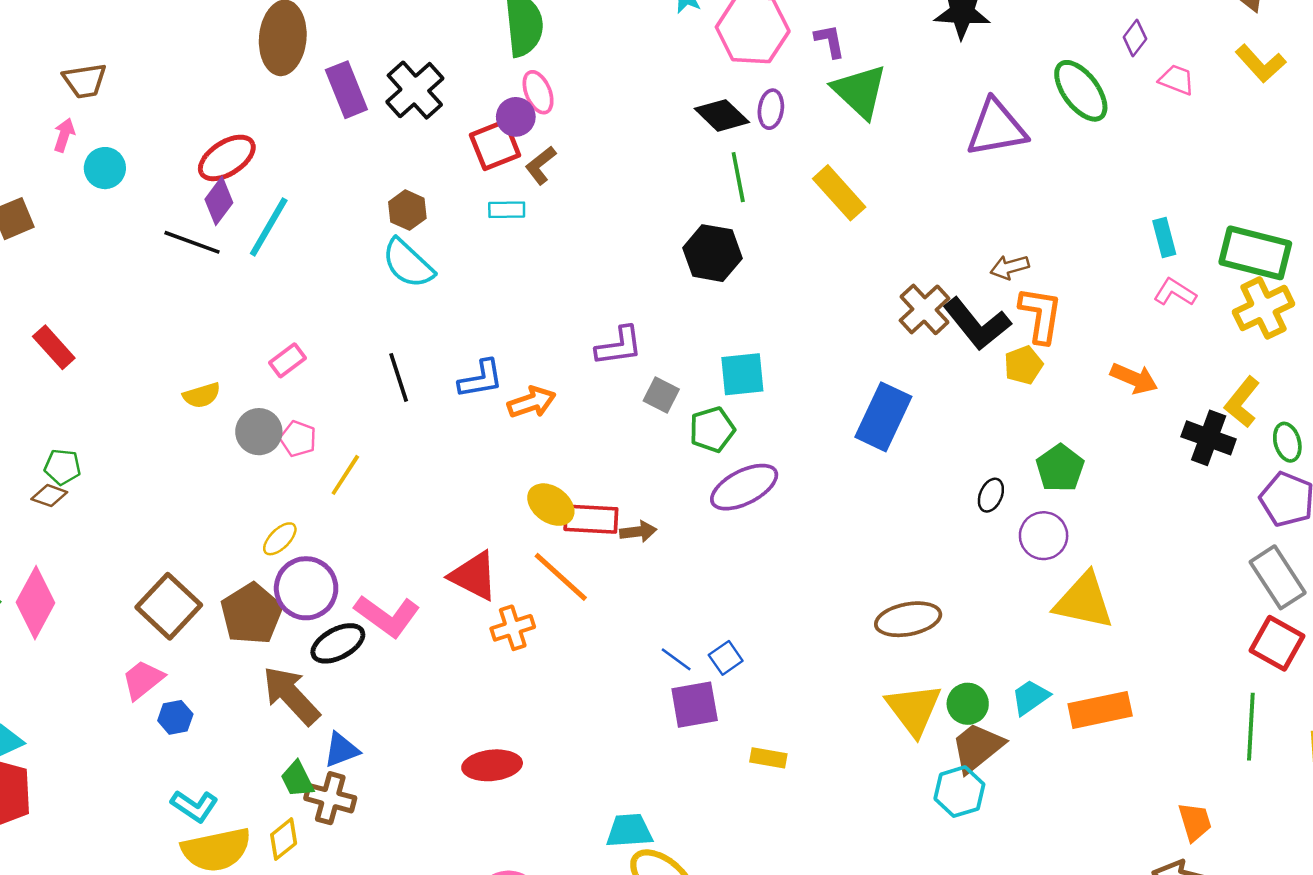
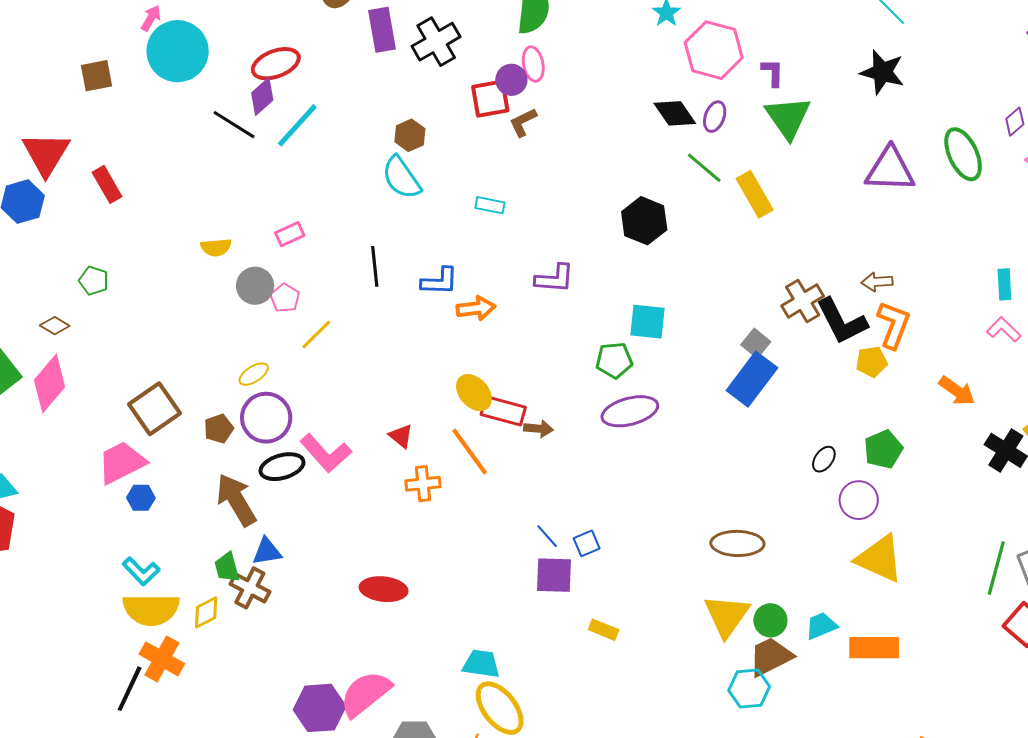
cyan circle: (105, 168) -> (178, 51), size x1.8
green line: (738, 177) -> (704, 168), moved, turned -51
cyan rectangle: (507, 210) -> (490, 205), moved
gray square: (661, 395) -> (756, 343), moved
brown diamond: (49, 496) -> (55, 326), moved
red triangle: (474, 576) -> (401, 436), size x0.6
brown pentagon: (252, 614) -> (219, 429), size x0.6
pink trapezoid: (143, 680) -> (122, 463), size x1.4
green line: (1251, 727) -> (996, 568), moved

